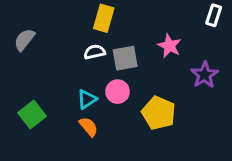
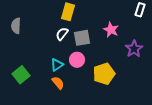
gray semicircle: (24, 40) -> (16, 26), turned -35
white semicircle: (95, 52) -> (62, 34), turned -40
yellow pentagon: (159, 113) -> (104, 74), turned 30

